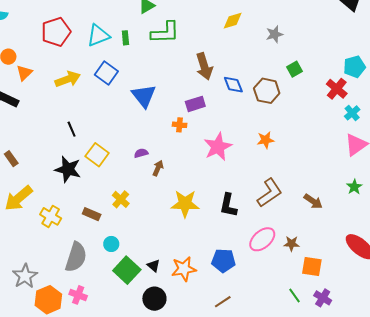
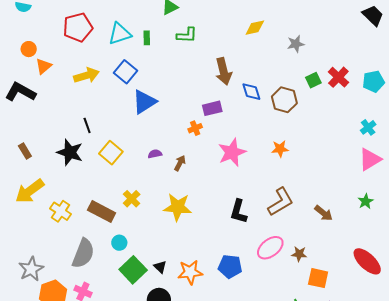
green L-shape: (165, 33) -> (187, 35), size x0.7
red cross: (337, 89) -> (338, 77), moved
blue triangle: (144, 96) -> (144, 102), moved, turned 32
orange cross: (180, 125) -> (195, 128), turned -32
brown arrow: (158, 168) -> (180, 163), moved
black star: (68, 169) -> (70, 152), moved
yellow star: (185, 204) -> (178, 207), moved
brown rectangle: (92, 214) -> (102, 212), size x1.5

